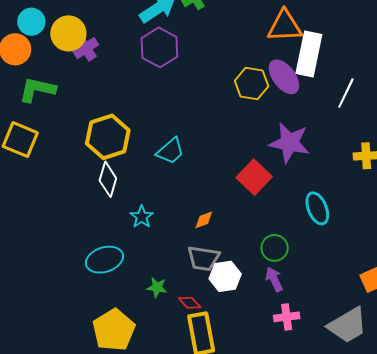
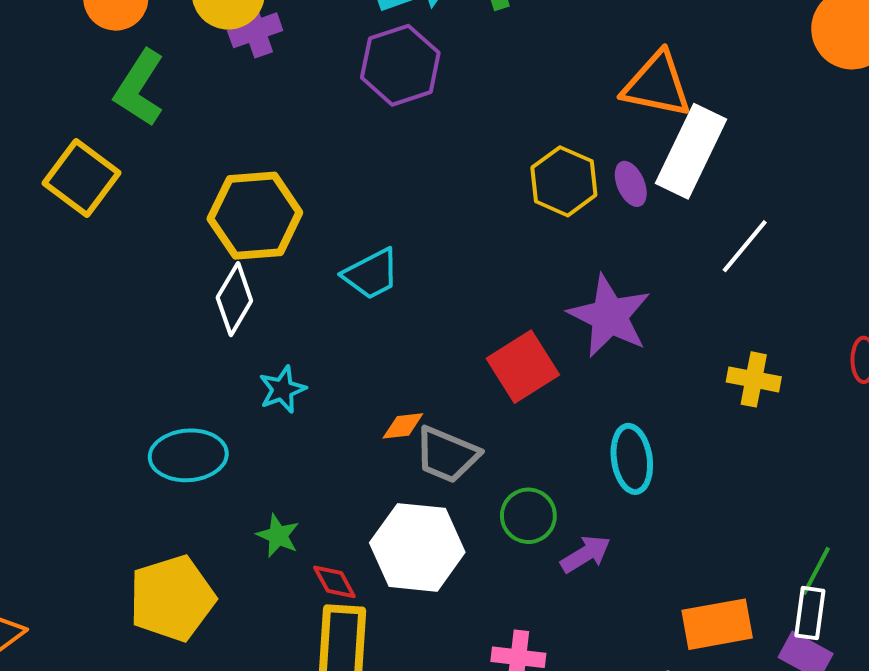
purple ellipse: (284, 77) -> (631, 184), size x0.6
green L-shape: (37, 90) -> (139, 88), turned -84
gray trapezoid: (203, 258) -> (447, 455), moved
white hexagon: (225, 276) -> (417, 547), size x1.4
purple arrow: (274, 279) -> (586, 554), moved, turned 70

